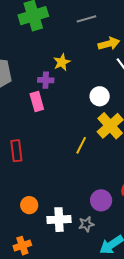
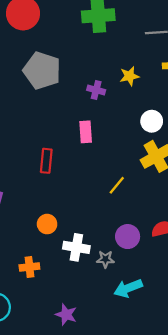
yellow star: (62, 62) -> (129, 76), moved
pink rectangle: (37, 102) -> (86, 132), moved
yellow line: (81, 145) -> (117, 185), moved

